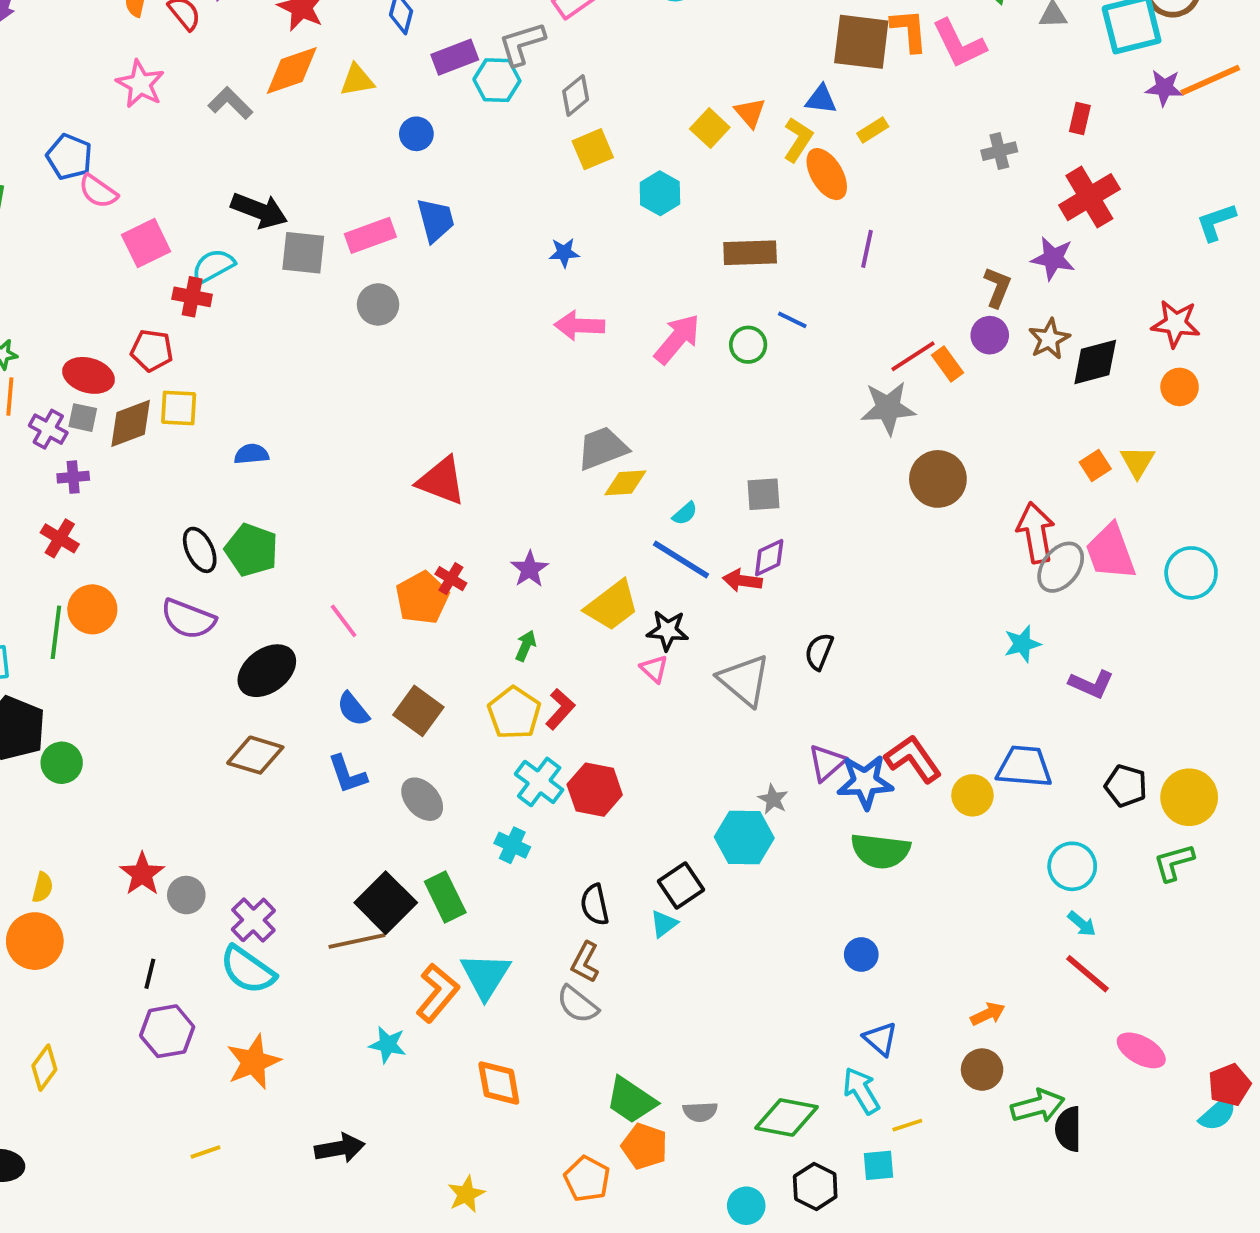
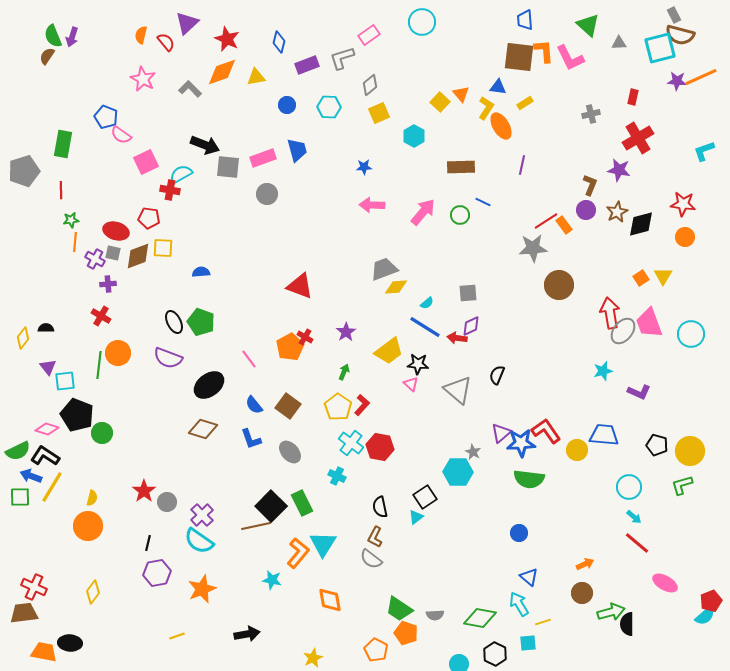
cyan hexagon: (497, 80) -> (329, 107), moved

